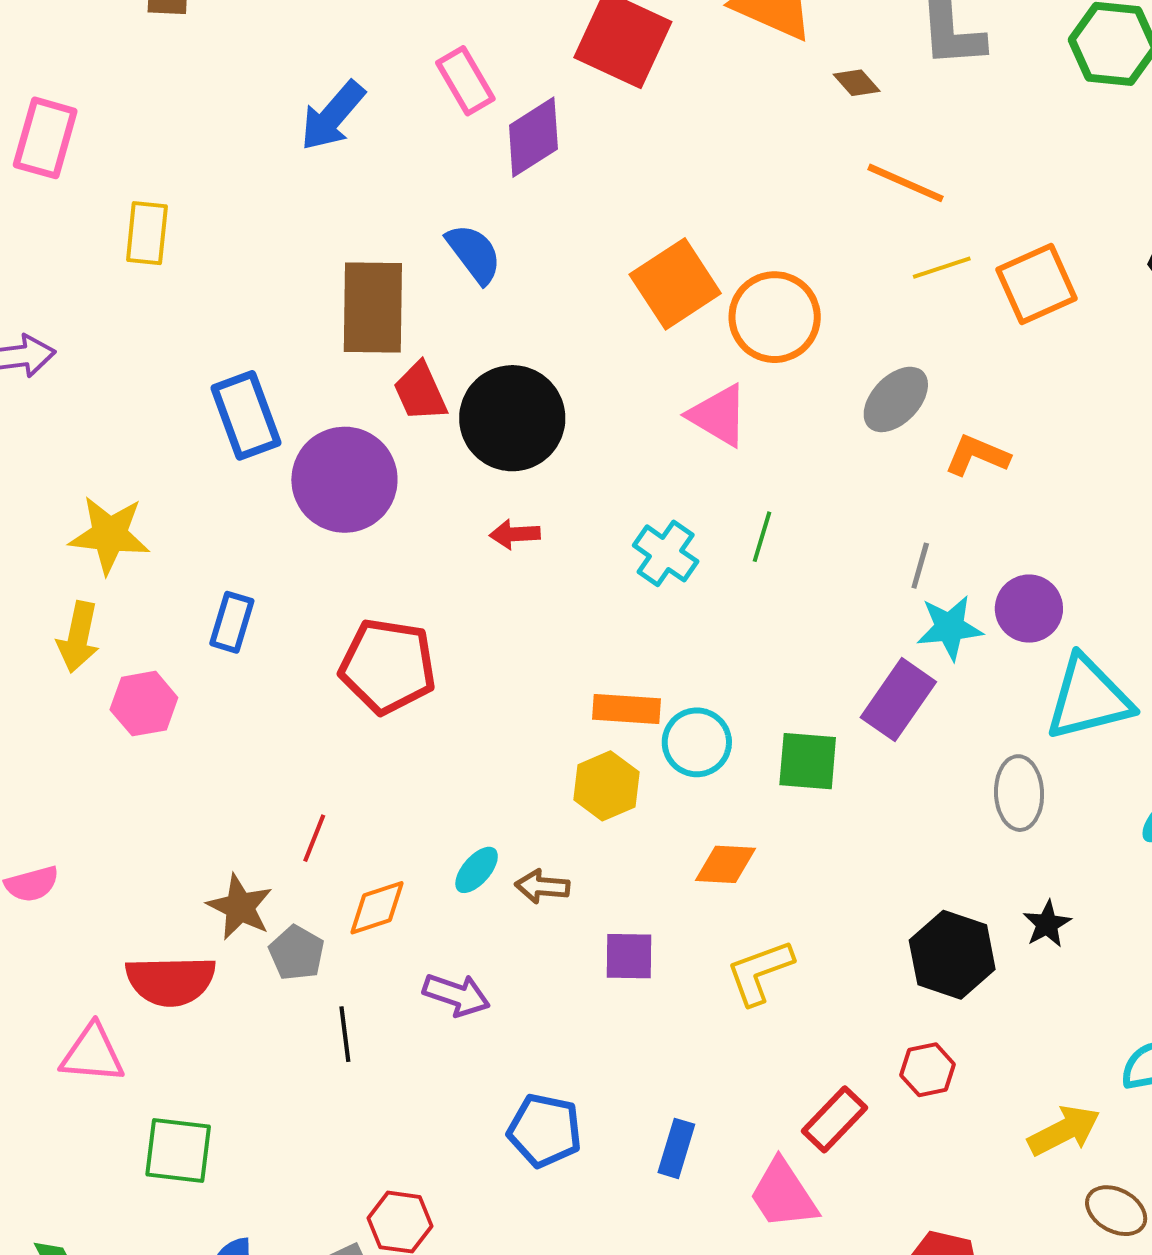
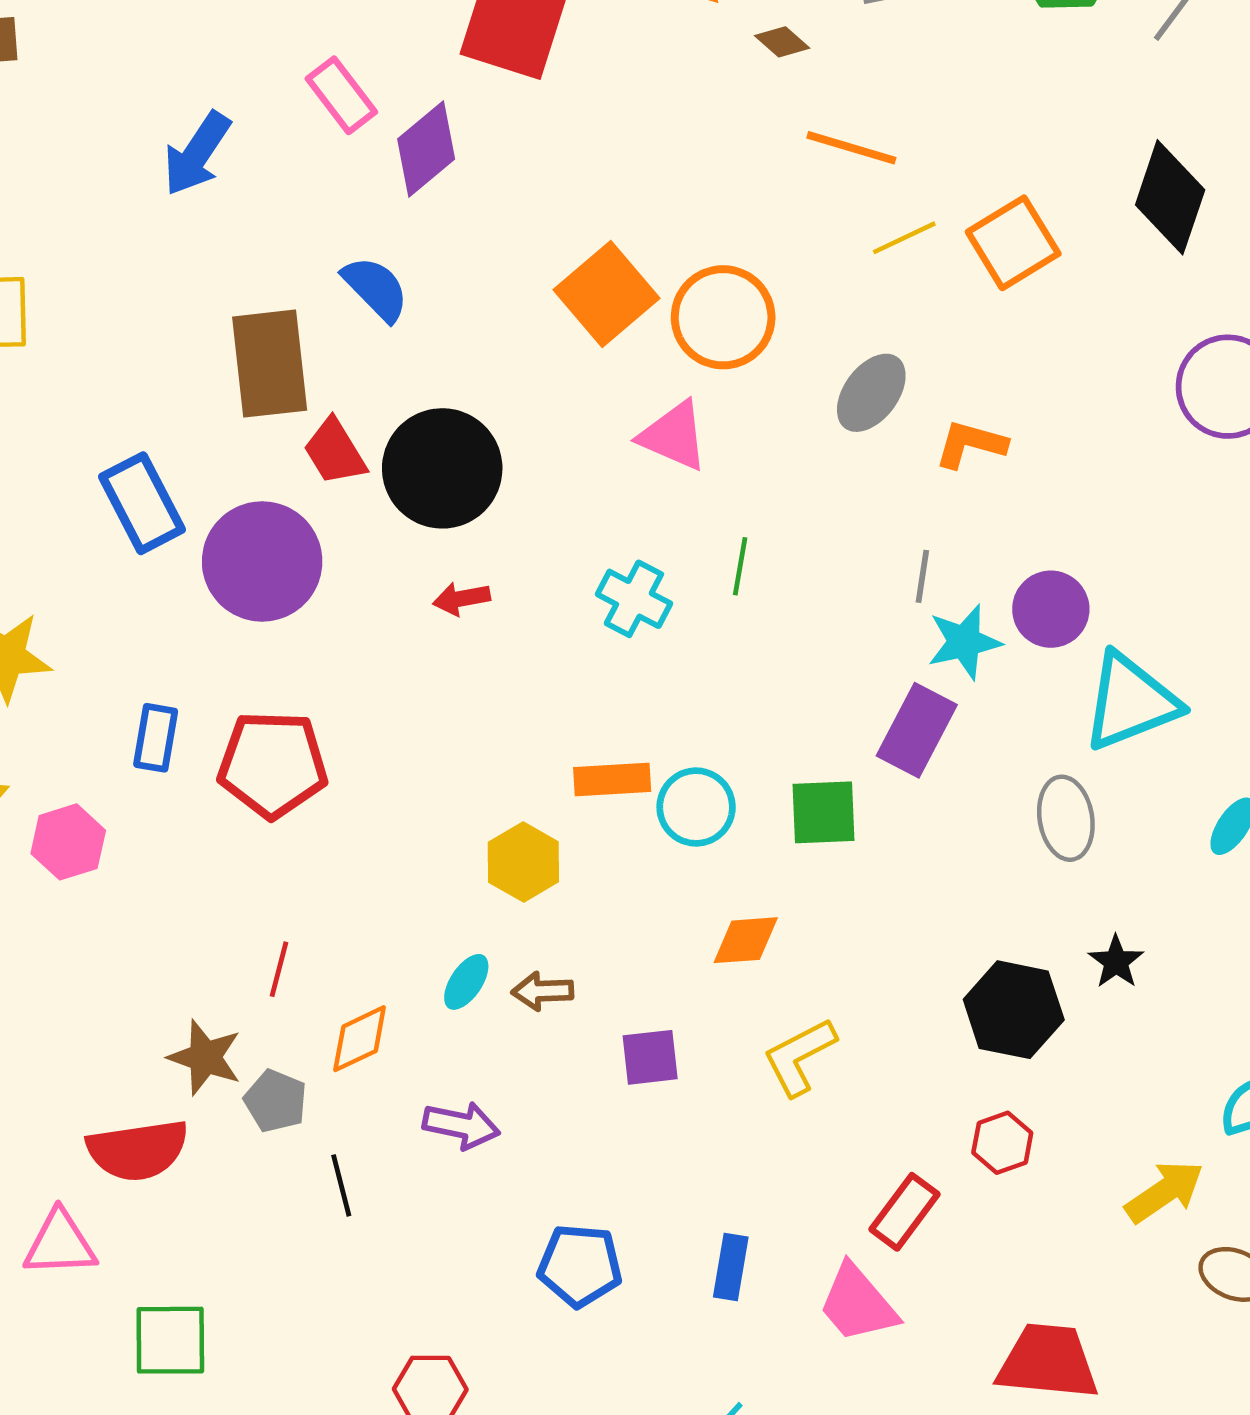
red pentagon: (388, 666) -> (273, 764), moved
yellow hexagon: (606, 786) -> (523, 862), moved

